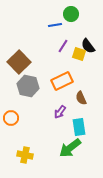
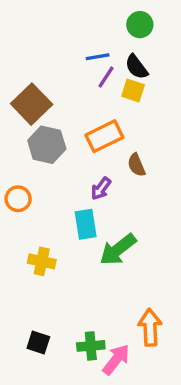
green circle: (71, 14) -> (140, 25), moved
blue line: (55, 25) -> (98, 57), moved
black semicircle: (88, 46) -> (136, 67), moved
cyan rectangle: (79, 127) -> (86, 224), moved

